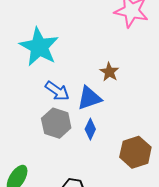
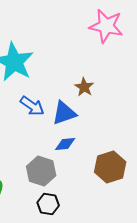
gray hexagon: (56, 123) -> (41, 171), moved
blue diamond: (90, 129) -> (65, 144), turned 60

